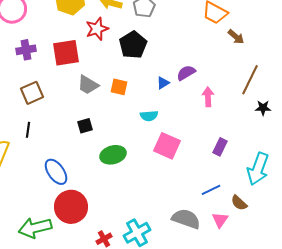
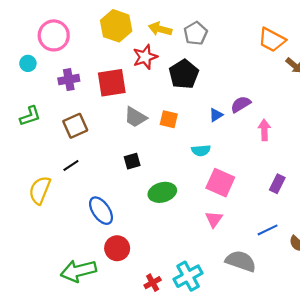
black line: (28, 130) -> (71, 165), turned 49
red circle: (71, 207) -> (117, 248), size x0.7
pink triangle: (220, 220) -> (214, 219), moved

